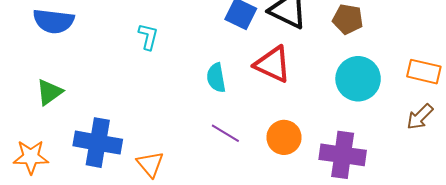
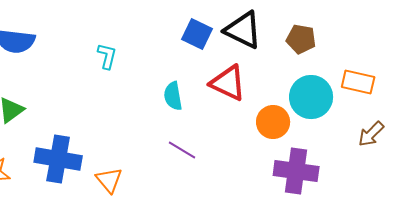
orange rectangle: (424, 72) -> (358, 82), moved
orange circle: (284, 137) -> (273, 122), moved

